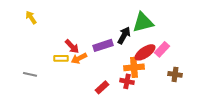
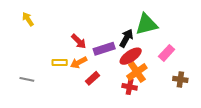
red arrow: (72, 46) -> (79, 41), moved
red ellipse: (145, 52) -> (131, 56), moved
orange cross: (134, 67) -> (137, 72), turned -30
red rectangle: (102, 87) -> (92, 78), moved

